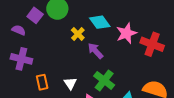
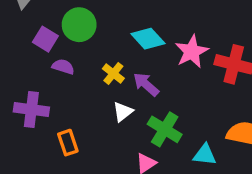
purple semicircle: (19, 30) -> (63, 67), moved
yellow cross: (78, 34) -> (113, 73), moved
white triangle: (70, 83) -> (123, 112), moved, turned 32

